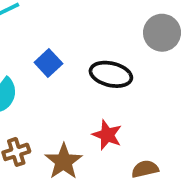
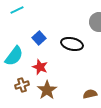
red star: (107, 135) -> (40, 67), moved

